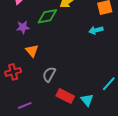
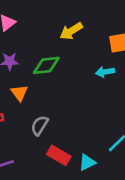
green diamond: (47, 16) -> (46, 65), moved
cyan triangle: (87, 100) -> (87, 162), turned 40

